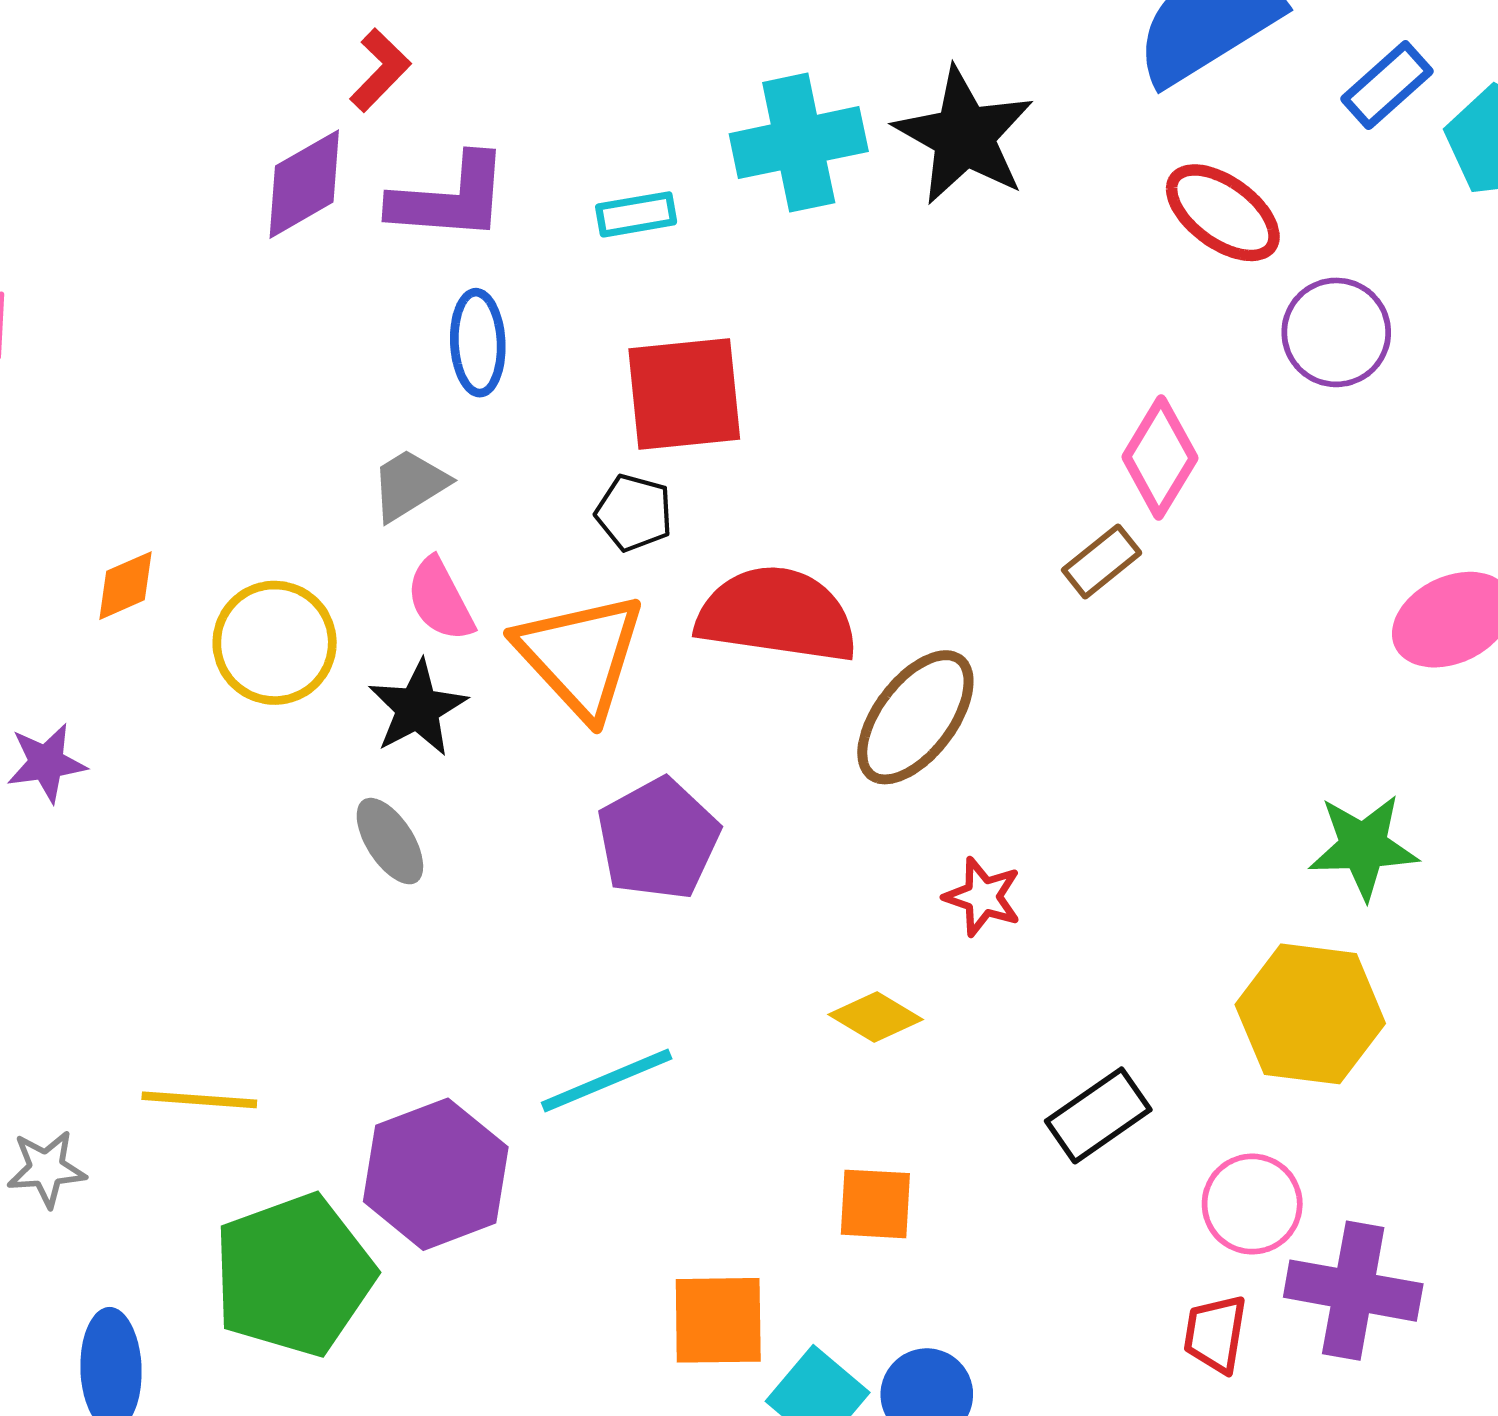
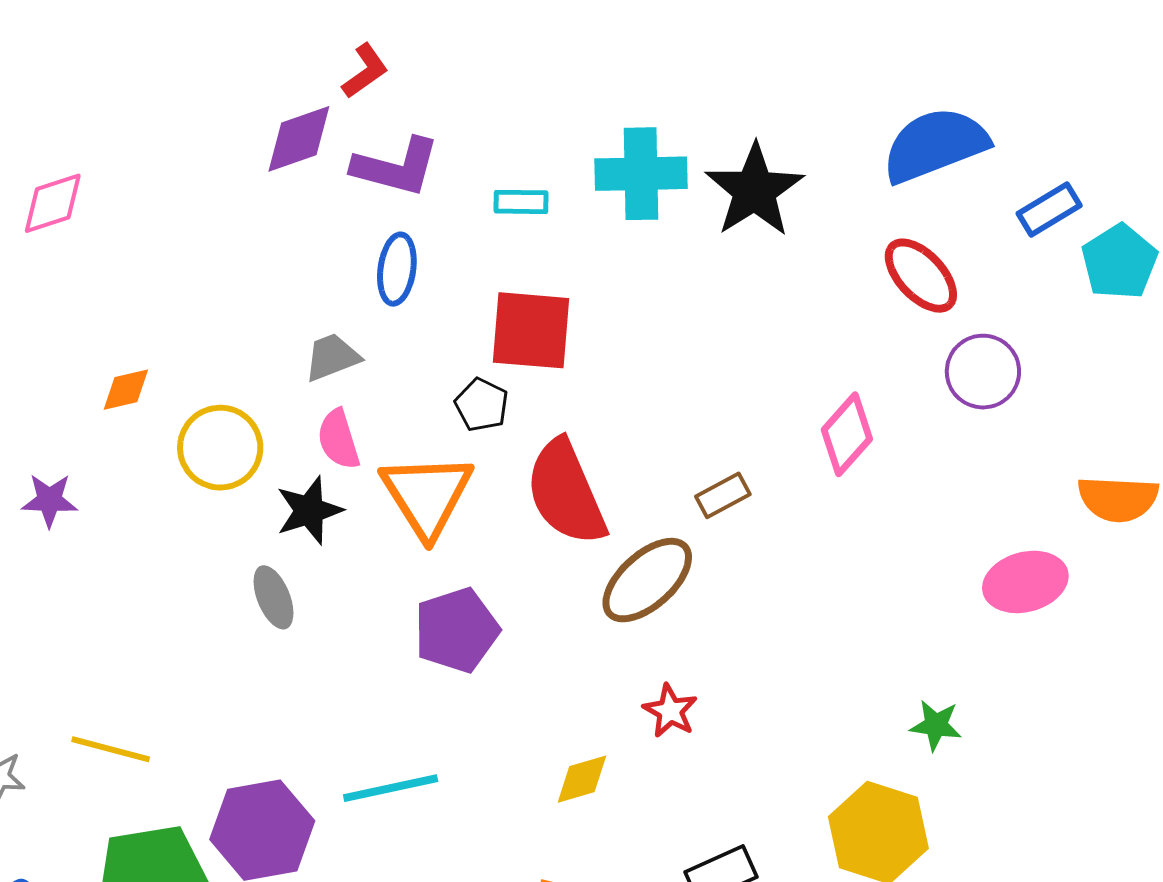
brown rectangle: (1102, 561) -> (723, 495), moved
red semicircle: (777, 615) -> (566, 492), turned -132
green star: (1363, 847) -> (936, 725), size x0.7
yellow diamond: (876, 1017) -> (582, 779), turned -58

